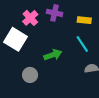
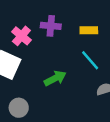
gray circle: (30, 75) -> (19, 108), moved

